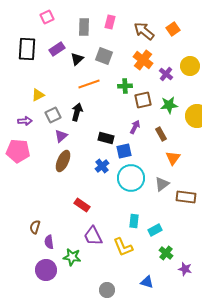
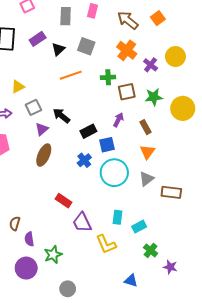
black arrow: (77, 112) -> (61, 116), moved, turned -66
black rectangle: (106, 138) -> (88, 131), turned -42
orange triangle: (173, 158) -> (147, 152), moved
purple trapezoid: (93, 236) -> (82, 222), moved
green star: (72, 257) -> (53, 255), turned -30
gray circle: (107, 290) -> (68, 289), moved

